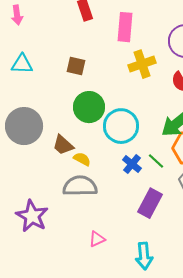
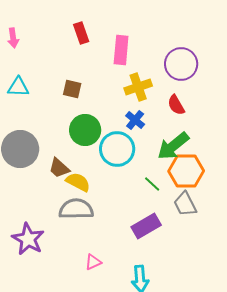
yellow semicircle: (82, 159) -> (78, 182), size x1.4
blue cross: (132, 164) -> (135, 120), moved
purple rectangle: (150, 203) -> (146, 226), turned 32

